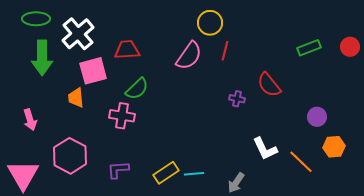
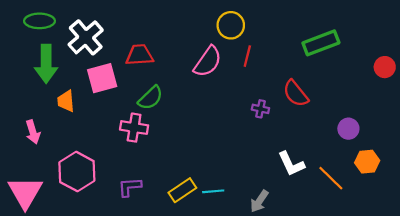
red circle: (350, 47) -> (385, 67), moved
green rectangle: (309, 48) -> (321, 43), moved, size x1.4
orange trapezoid: (76, 98) -> (66, 101), moved

